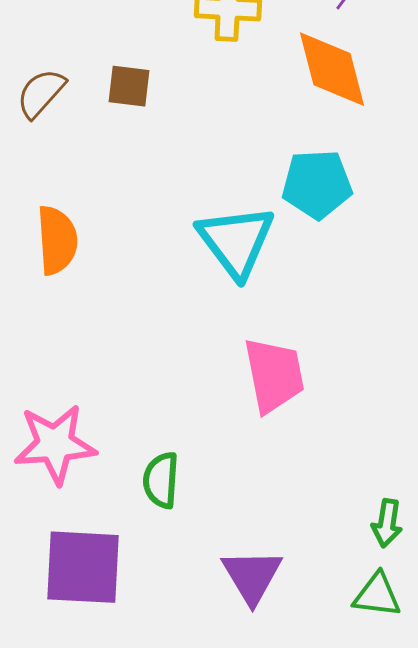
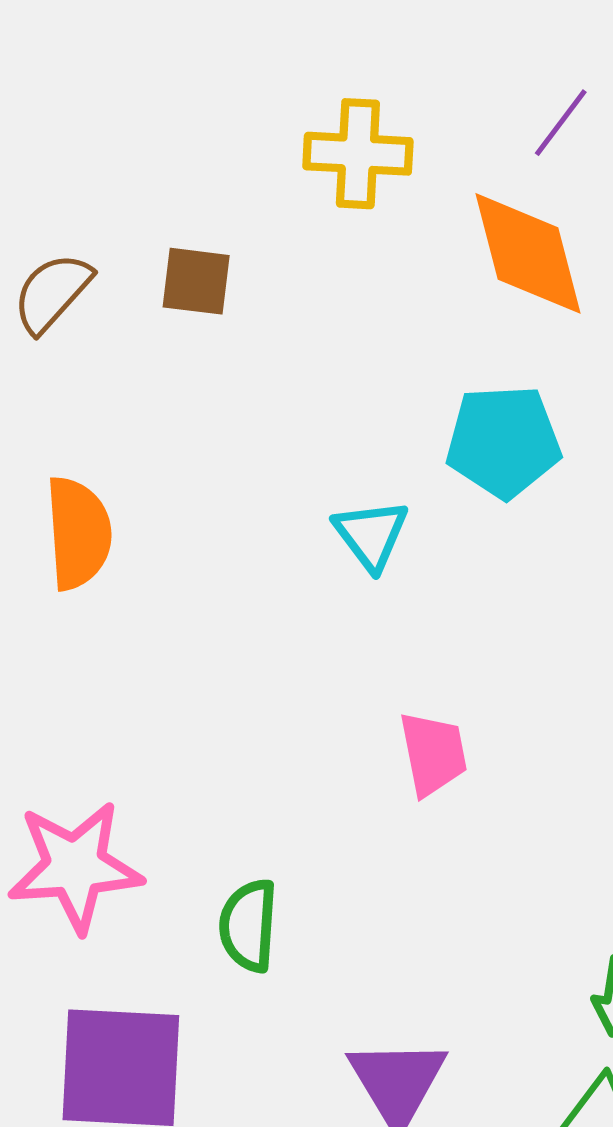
cyan triangle: (236, 241) -> (371, 535), size x0.6
pink trapezoid: (274, 375) -> (433, 754), size x0.7

